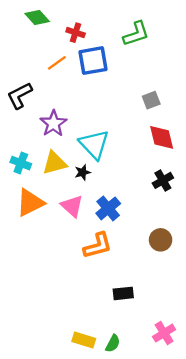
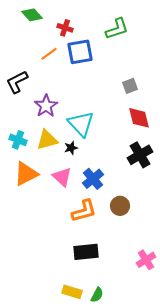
black cross: (163, 180) -> (140, 155), size x1.4
brown circle: (161, 240) -> (120, 206), moved
black rectangle: (123, 293) -> (86, 252), moved, size x1.4
pink cross: (164, 333) -> (146, 260), moved

